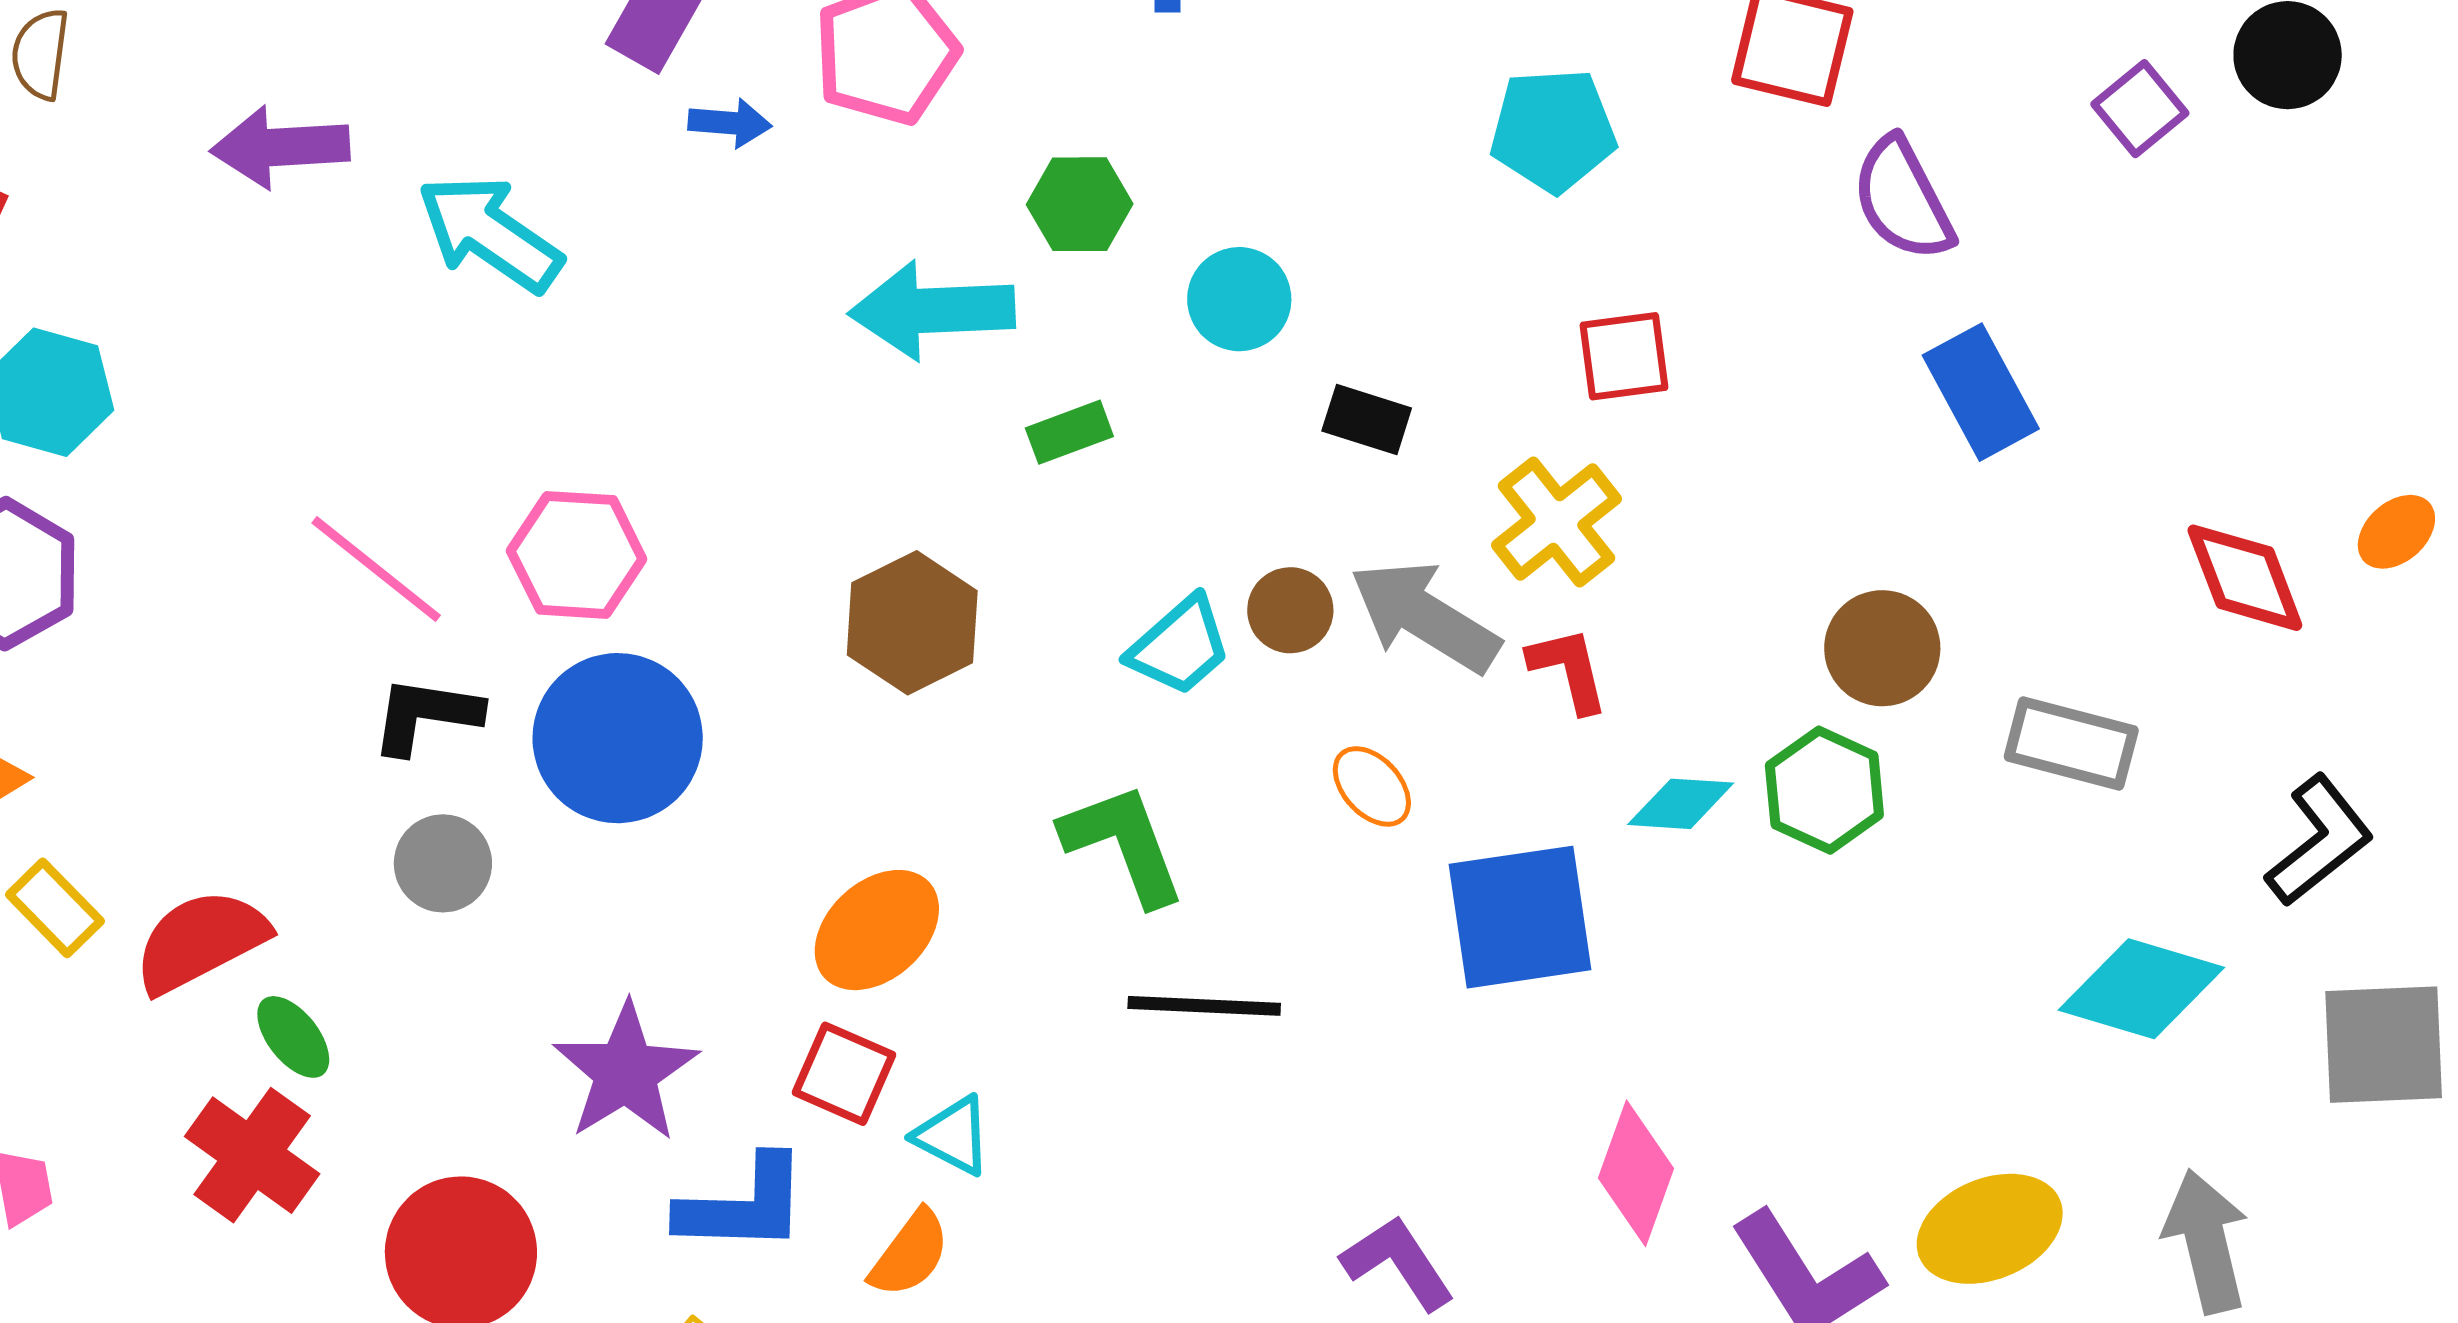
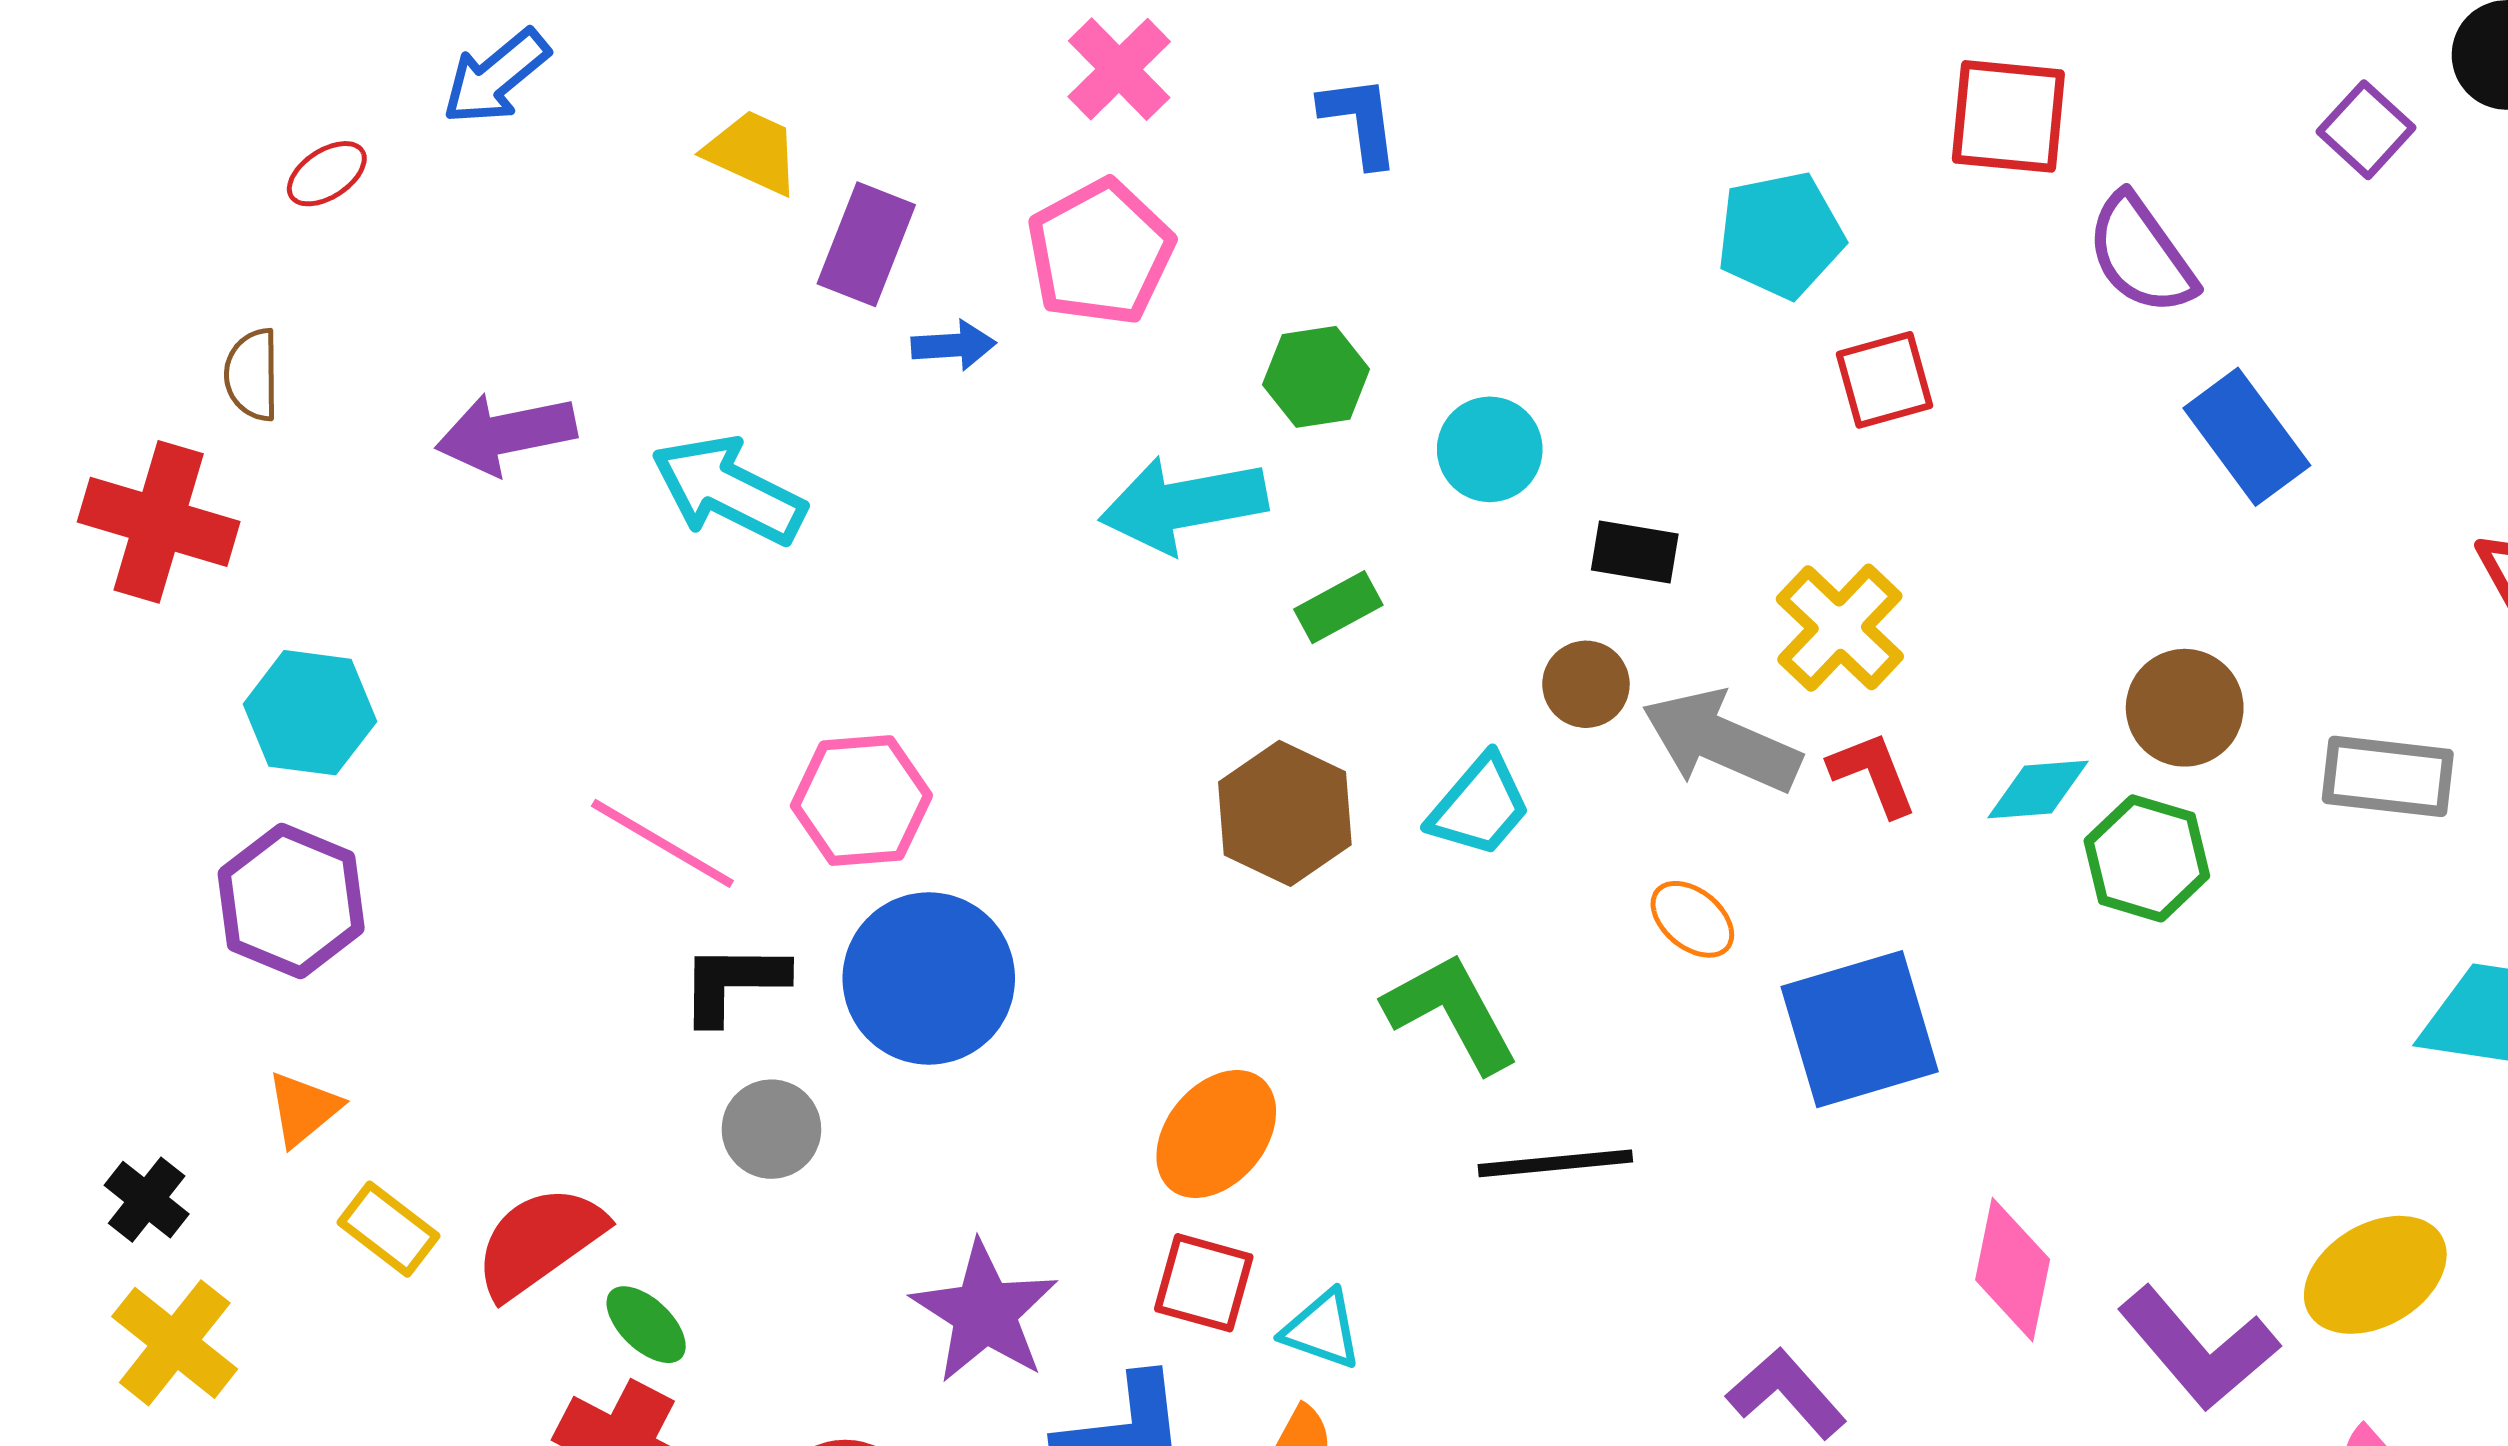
red square: (1624, 356) -> (1885, 380), moved
brown circle: (1290, 610) -> (1586, 684), moved
brown hexagon: (912, 623) -> (1285, 813), moved
cyan diamond: (1681, 804) -> (2038, 790), moved

